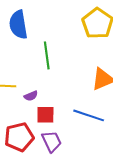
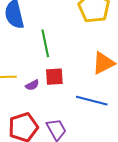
red square: (45, 115) -> (54, 77), moved

